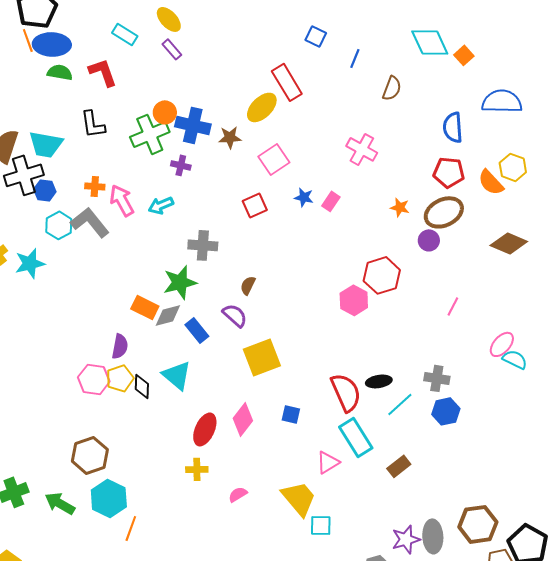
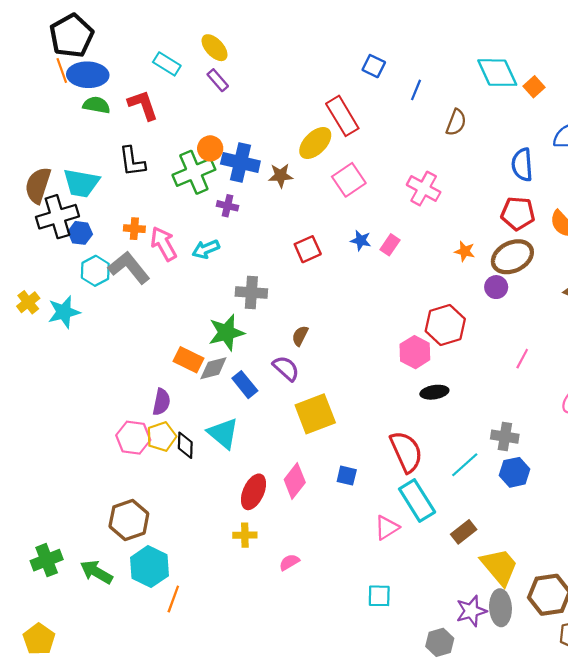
pink square: (274, 159) -> (349, 180), moved
black ellipse: (379, 381) -> (434, 392), moved
yellow trapezoid: (299, 498) -> (499, 567), moved

